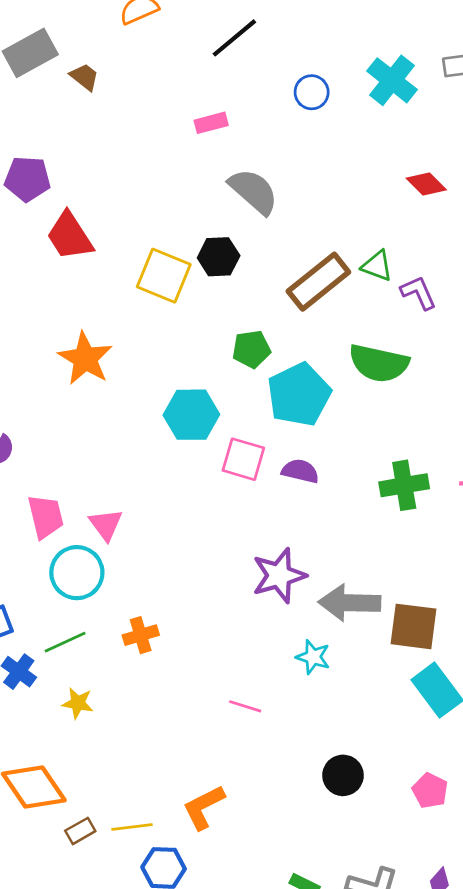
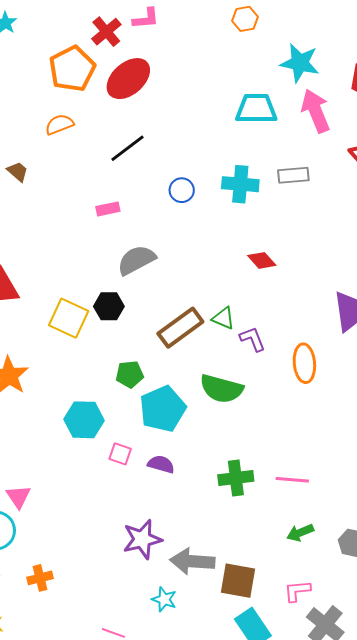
cyan cross: (392, 80) -> (240, 184), turned -36
gray semicircle: (254, 191) -> (136, 260), turned -72
pink square: (243, 459) -> (120, 454), size x0.7

